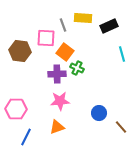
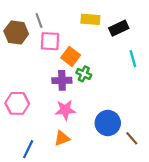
gray line: (63, 25) -> (39, 20), moved
brown hexagon: (20, 51) -> (16, 32), moved
pink hexagon: (16, 109) -> (17, 103), moved
blue circle: (99, 113) -> (108, 123), size x1.5

